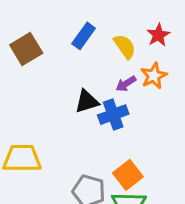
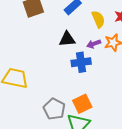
black triangle: (87, 101) -> (67, 39), moved

